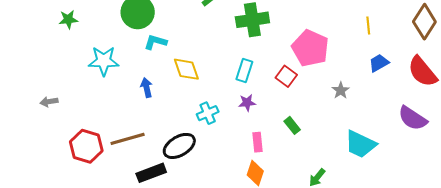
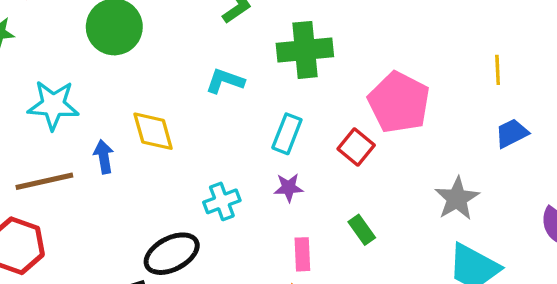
cyan L-shape: (155, 42) -> (225, 81), moved
yellow diamond: (186, 69) -> (153, 131), moved
blue arrow: (147, 88) -> (104, 157), moved
gray star: (341, 90) -> (457, 198), moved, size x1.5
brown line: (128, 139) -> (44, 181), moved

